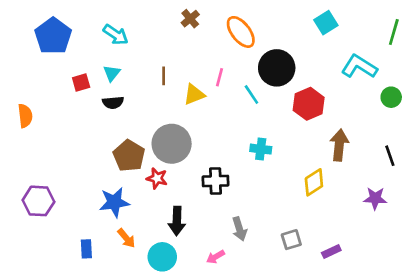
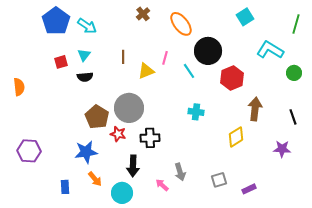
blue pentagon: (53, 36) -> (56, 21), moved
black cross: (215, 181) -> (150, 138), moved
pink arrow: (215, 257) -> (162, 185), moved, turned 72

